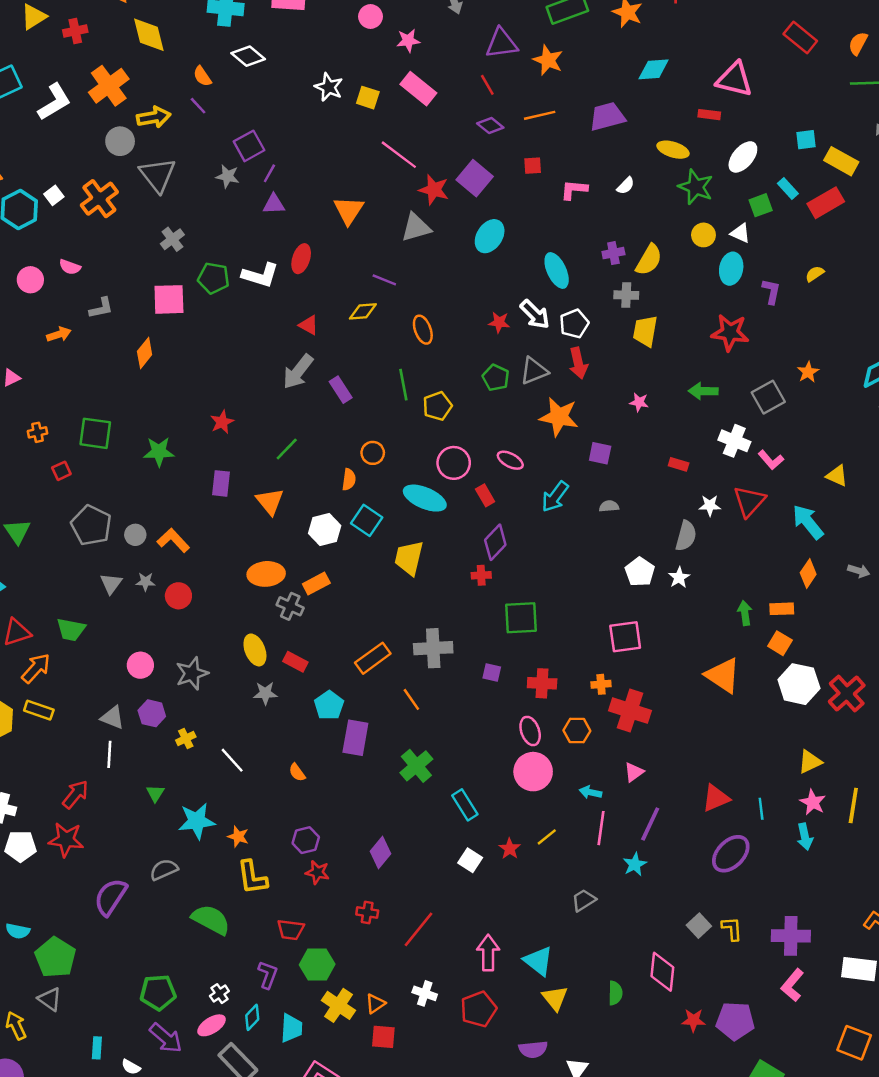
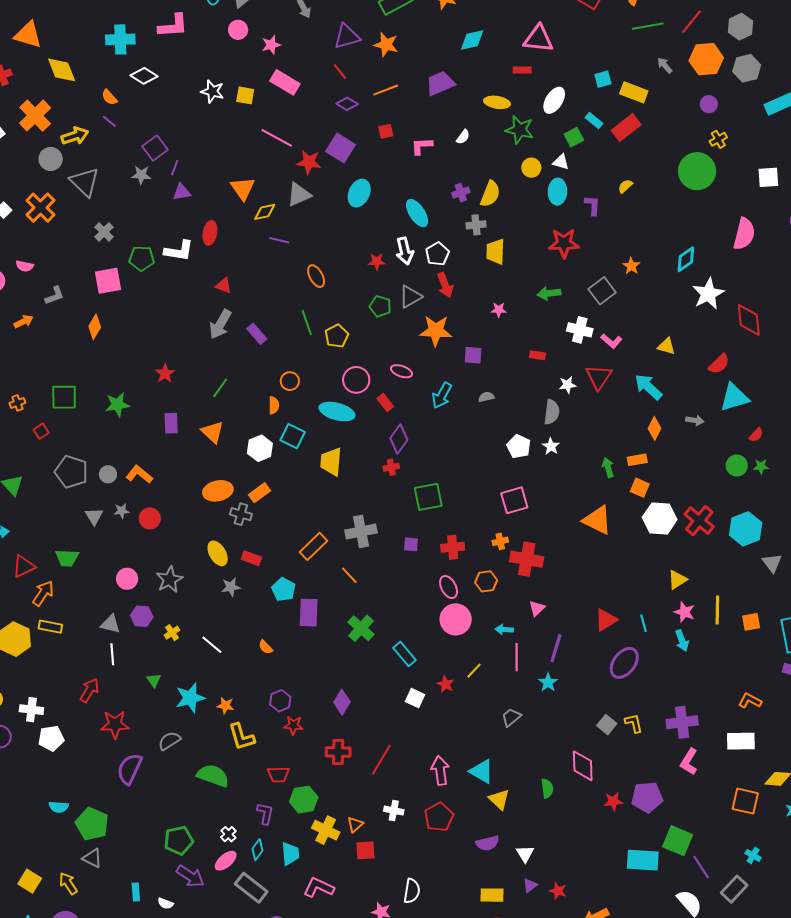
yellow diamond: (363, 311) -> (265, 212), moved
white arrow: (535, 314) -> (405, 251), turned 40
red star: (66, 840) -> (115, 724), moved
red cross: (367, 913) -> (338, 752), size x1.4

